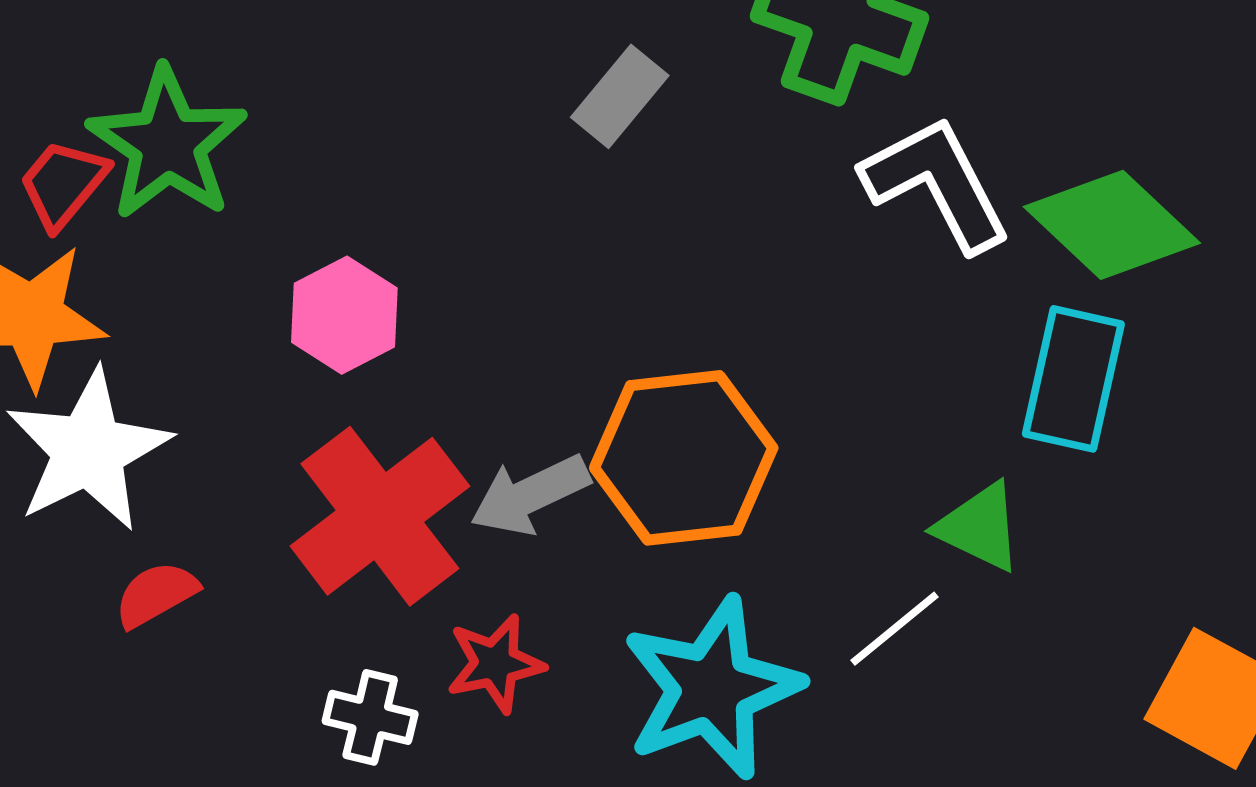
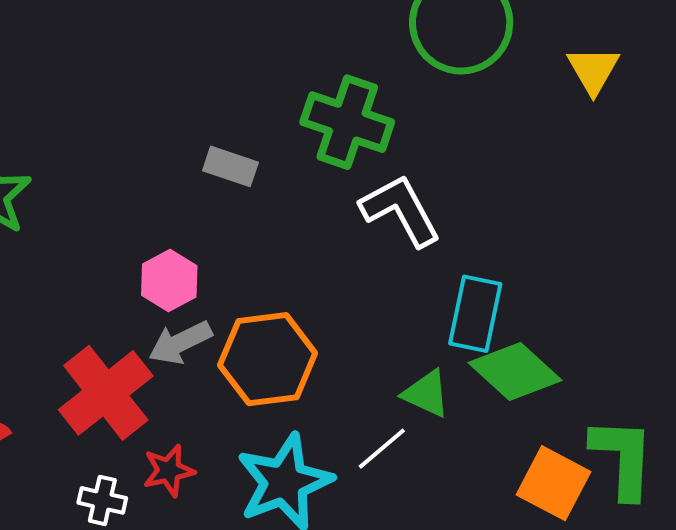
gray rectangle: (620, 96) -> (230, 166), turned 70
green diamond: (1112, 225) -> (515, 372), moved
pink hexagon: (344, 315) -> (169, 281), moved
gray arrow: (530, 495) -> (180, 343), moved

